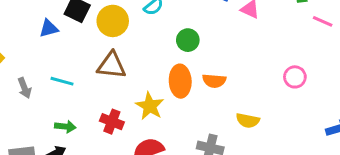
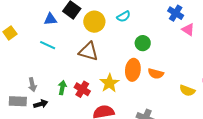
cyan line: (62, 81) -> (48, 45), moved
gray arrow: (24, 88) -> (32, 85), moved
yellow semicircle: (248, 120) -> (187, 91), moved
green arrow: (65, 127) -> (62, 88), moved, turned -96

